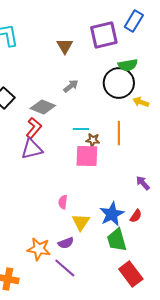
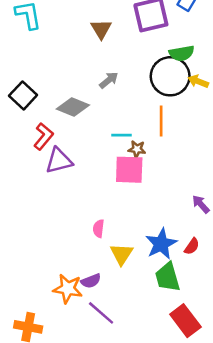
yellow arrow: (141, 102) -> (198, 81), moved
red L-shape: (34, 128) -> (43, 136), moved
orange line: (119, 133) -> (161, 121), moved
purple semicircle: (66, 243) -> (91, 281), moved

